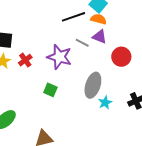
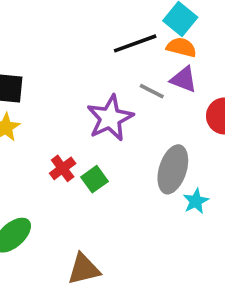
purple star: (59, 57) -> (110, 118), turned 30
red cross: (25, 60) -> (63, 168), moved
green square: (50, 90) -> (95, 179), turned 32

